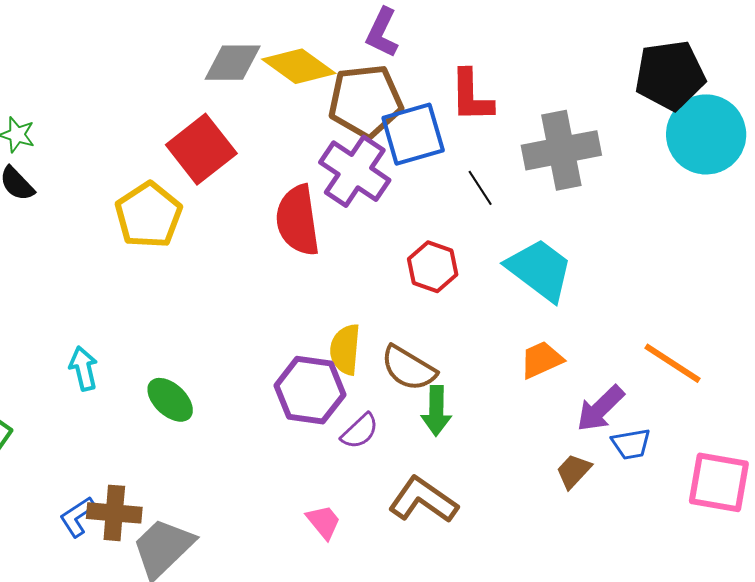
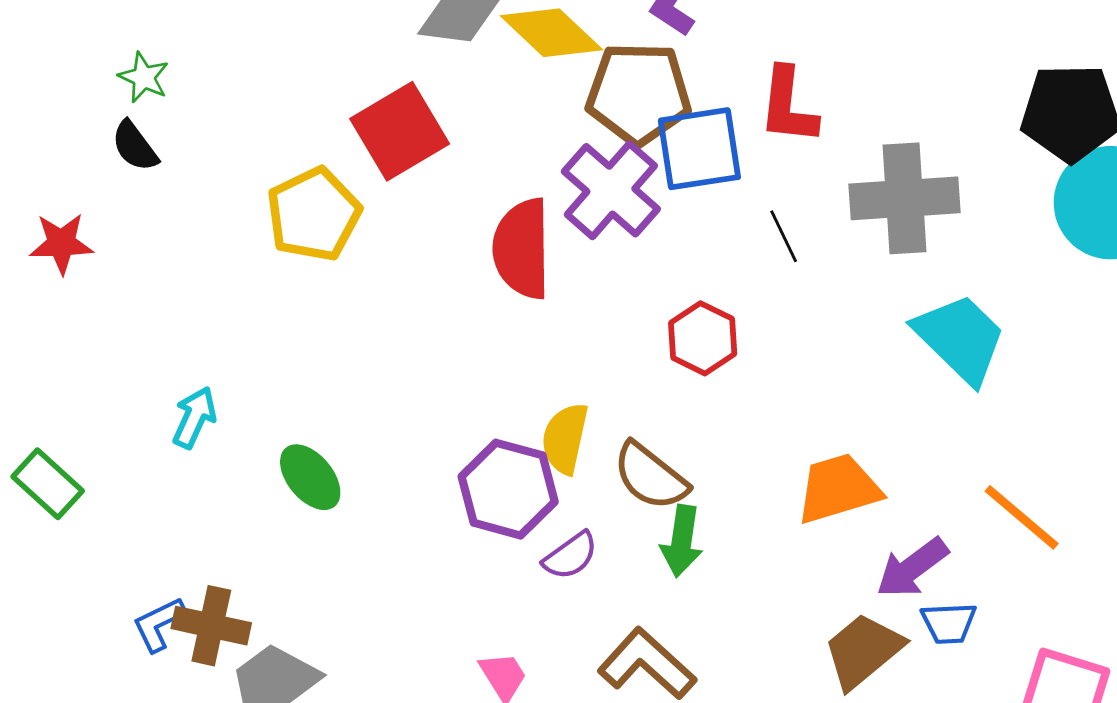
cyan trapezoid: (540, 270) -> (960, 338), moved
orange trapezoid: (541, 360) -> (838, 489), size x1.4
cyan arrow: (83, 368) -> (194, 417), turned 30
brown trapezoid: (574, 471) -> (863, 651), size x1.6

